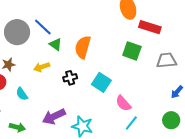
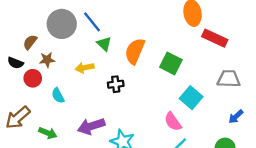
green square: (132, 51) -> (171, 63), moved
cyan square: (101, 82) -> (191, 98), moved

